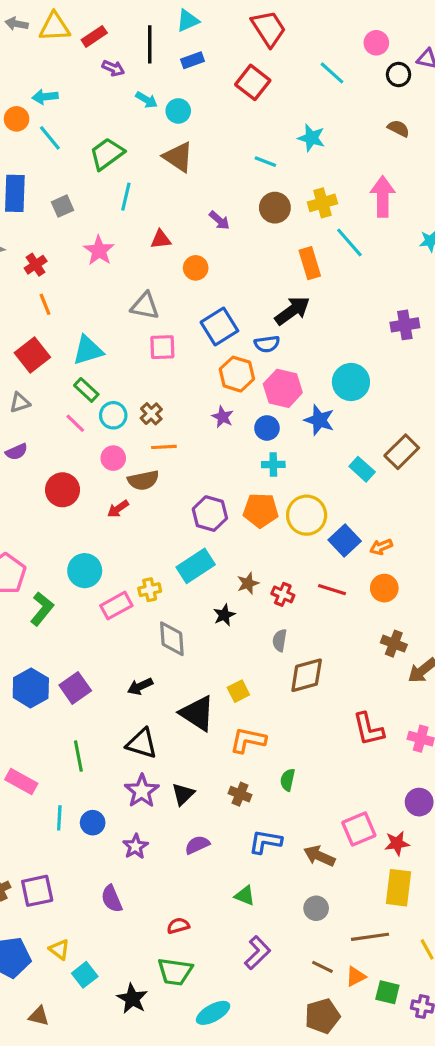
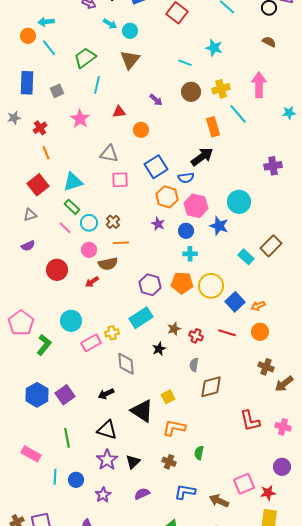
brown triangle: (178, 157) -> (130, 60), turned 35

